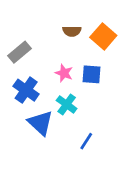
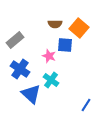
blue square: (91, 74) -> (65, 45), moved
blue line: (86, 141) -> (86, 105), moved

